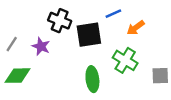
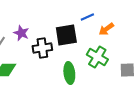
black cross: (60, 21) -> (42, 48), moved, turned -30
purple star: (41, 46) -> (21, 33), moved

